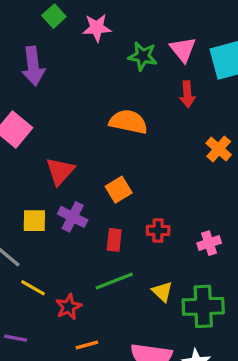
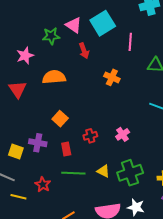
pink star: (97, 28) -> (25, 56), moved
red triangle: (60, 171) -> (18, 89), moved
yellow square: (34, 221) -> (16, 151), turned 35
green line: (114, 281) -> (73, 173), turned 40
yellow line: (33, 288) -> (18, 197), moved
red star: (68, 307) -> (43, 184), moved

